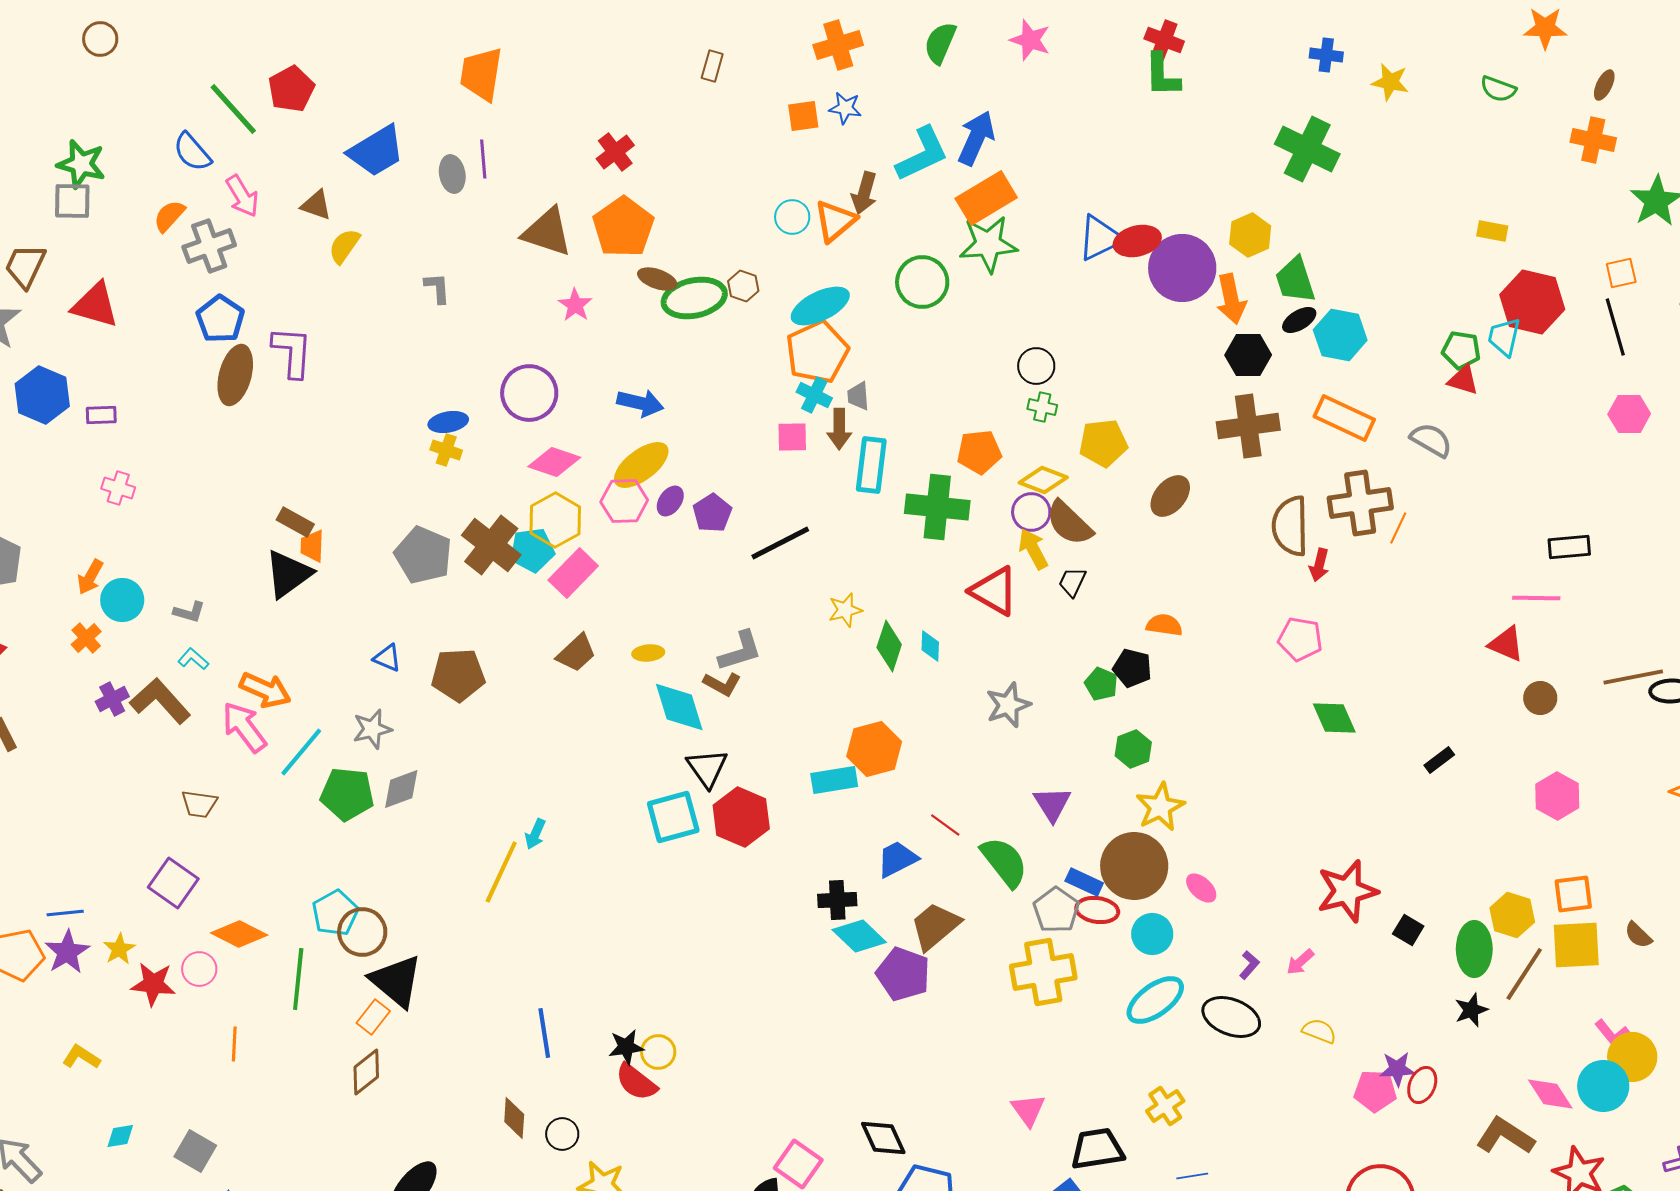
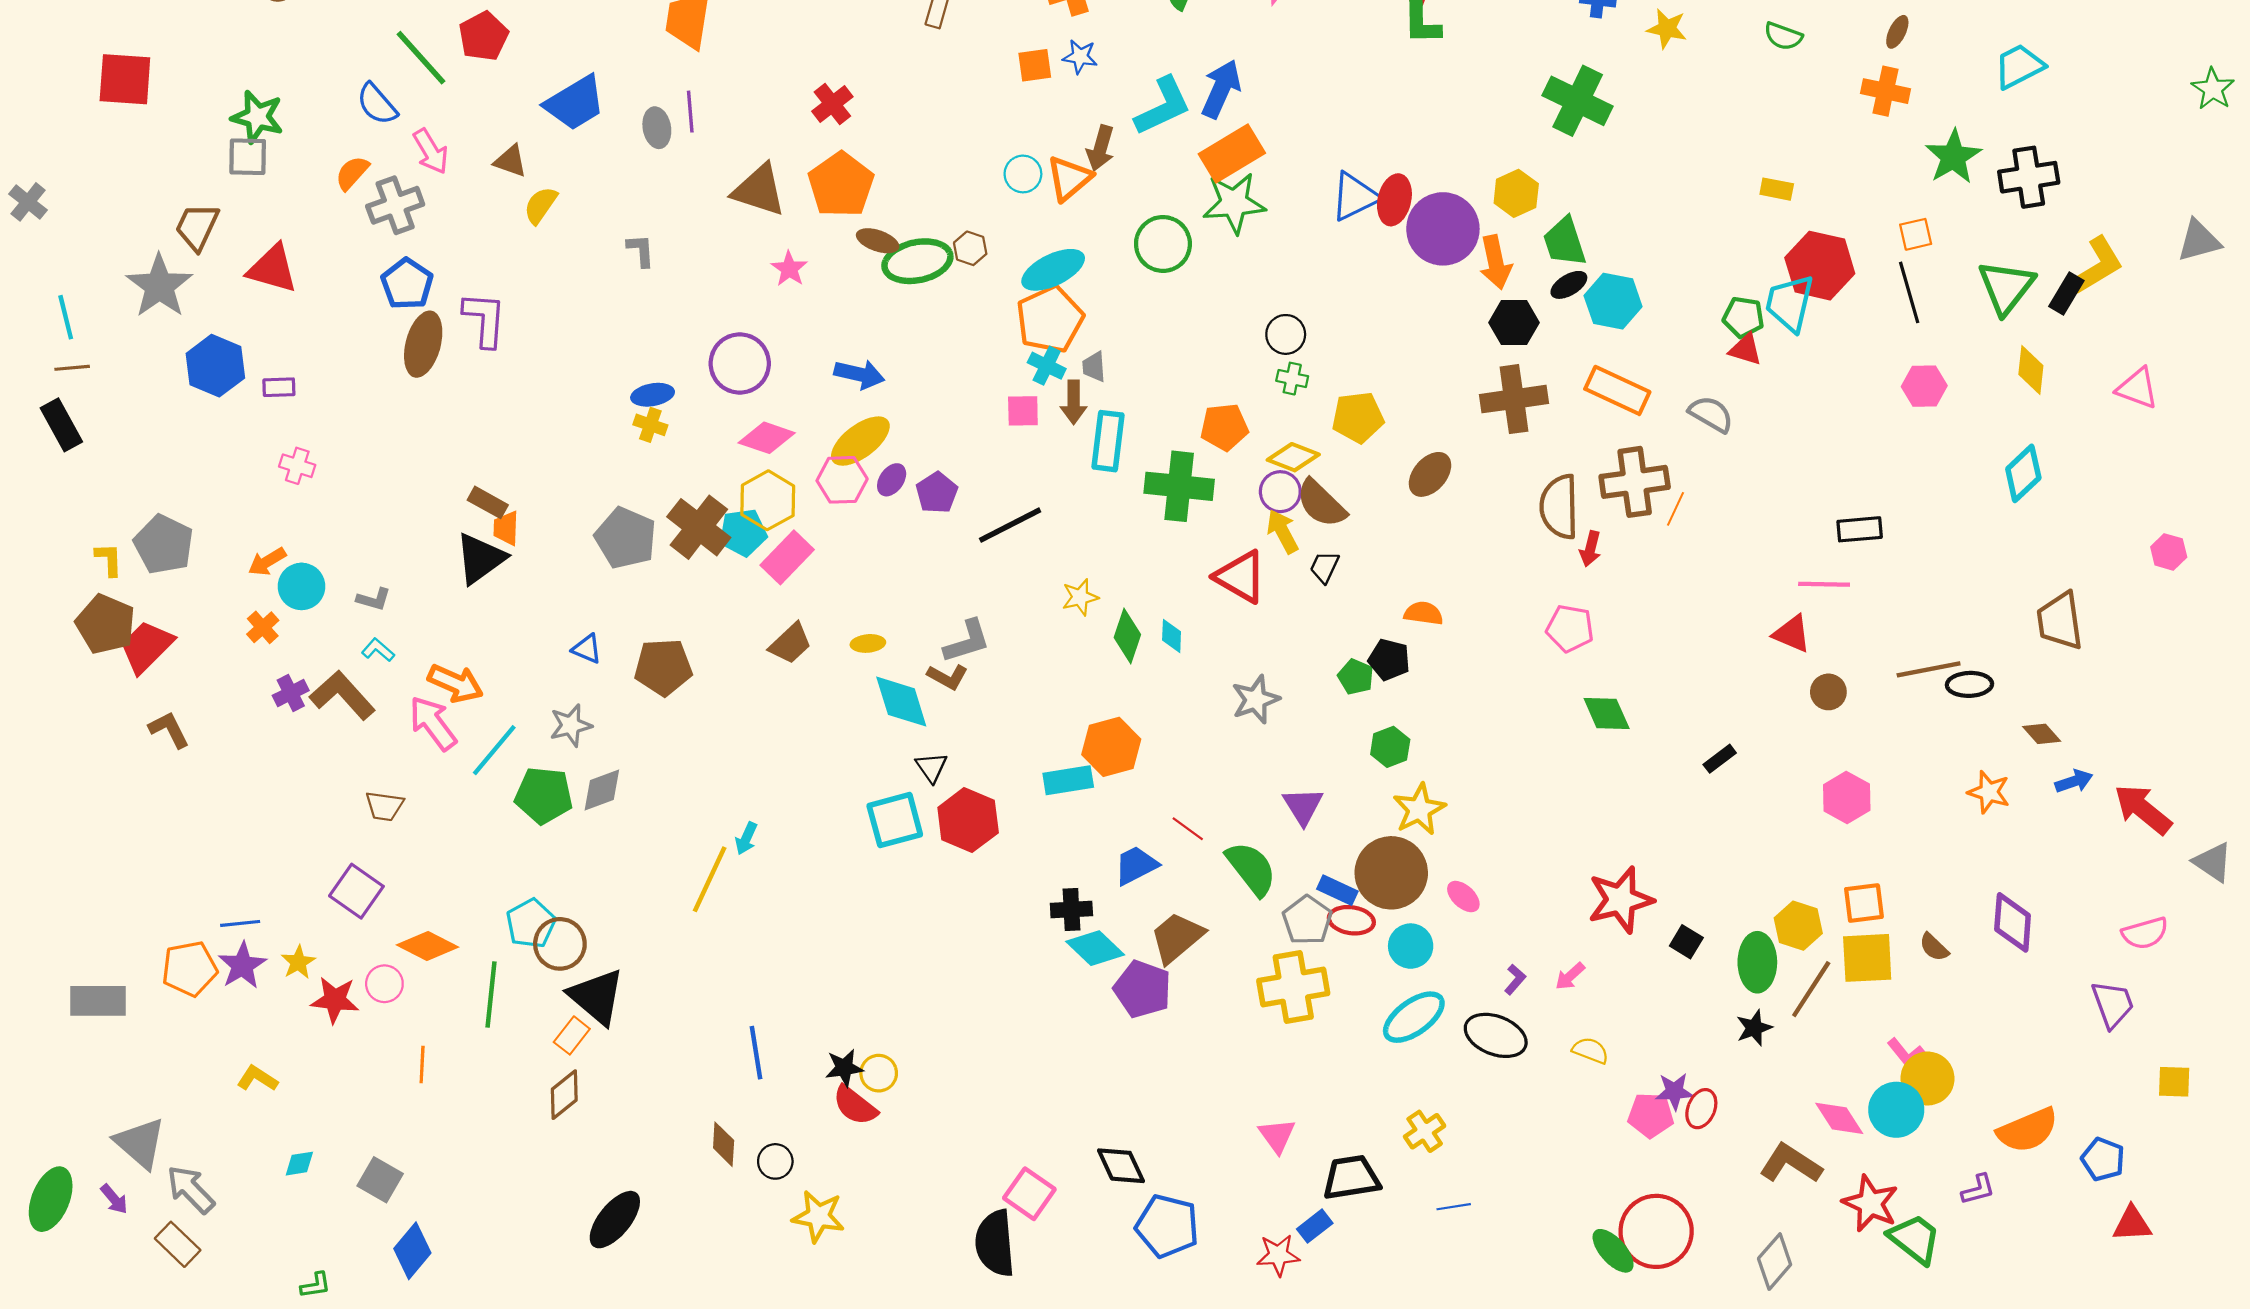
red ellipse: (1137, 241) -> (1394, 200), turned -63
cyan trapezoid: (1504, 337) -> (1790, 303), size x1.4
orange arrow: (90, 577) -> (267, 562), turned 30
black triangle: (707, 768) -> (931, 767), size x0.7

